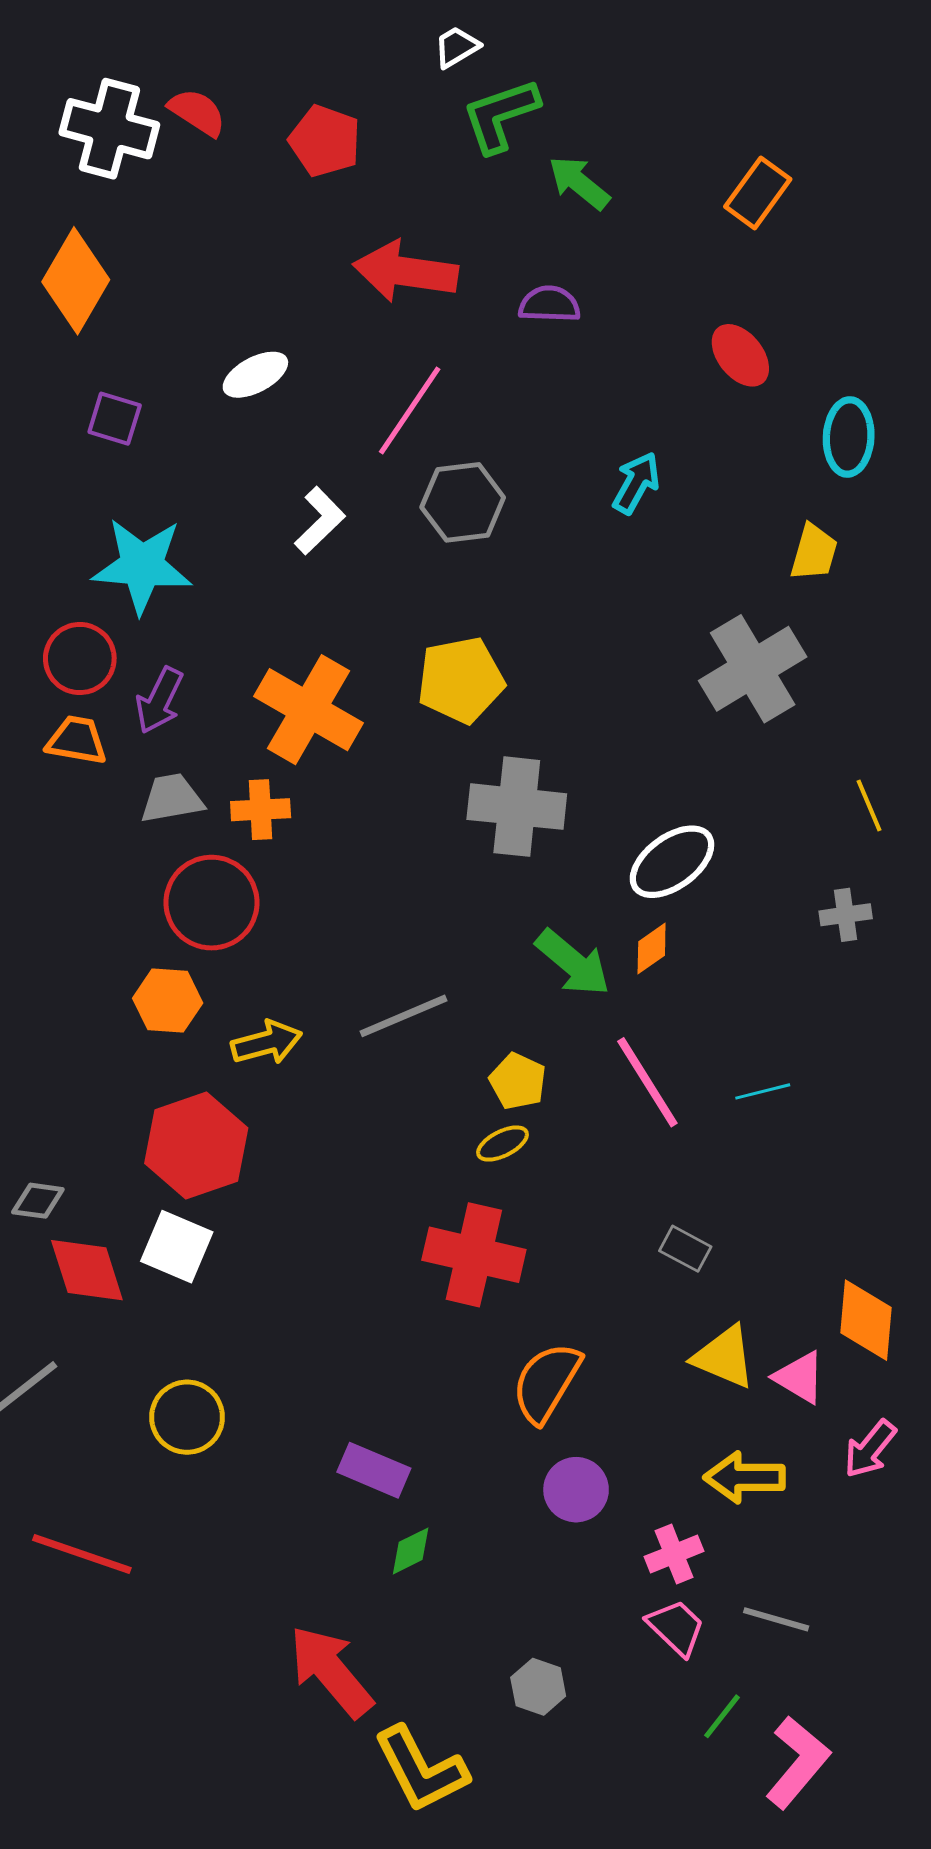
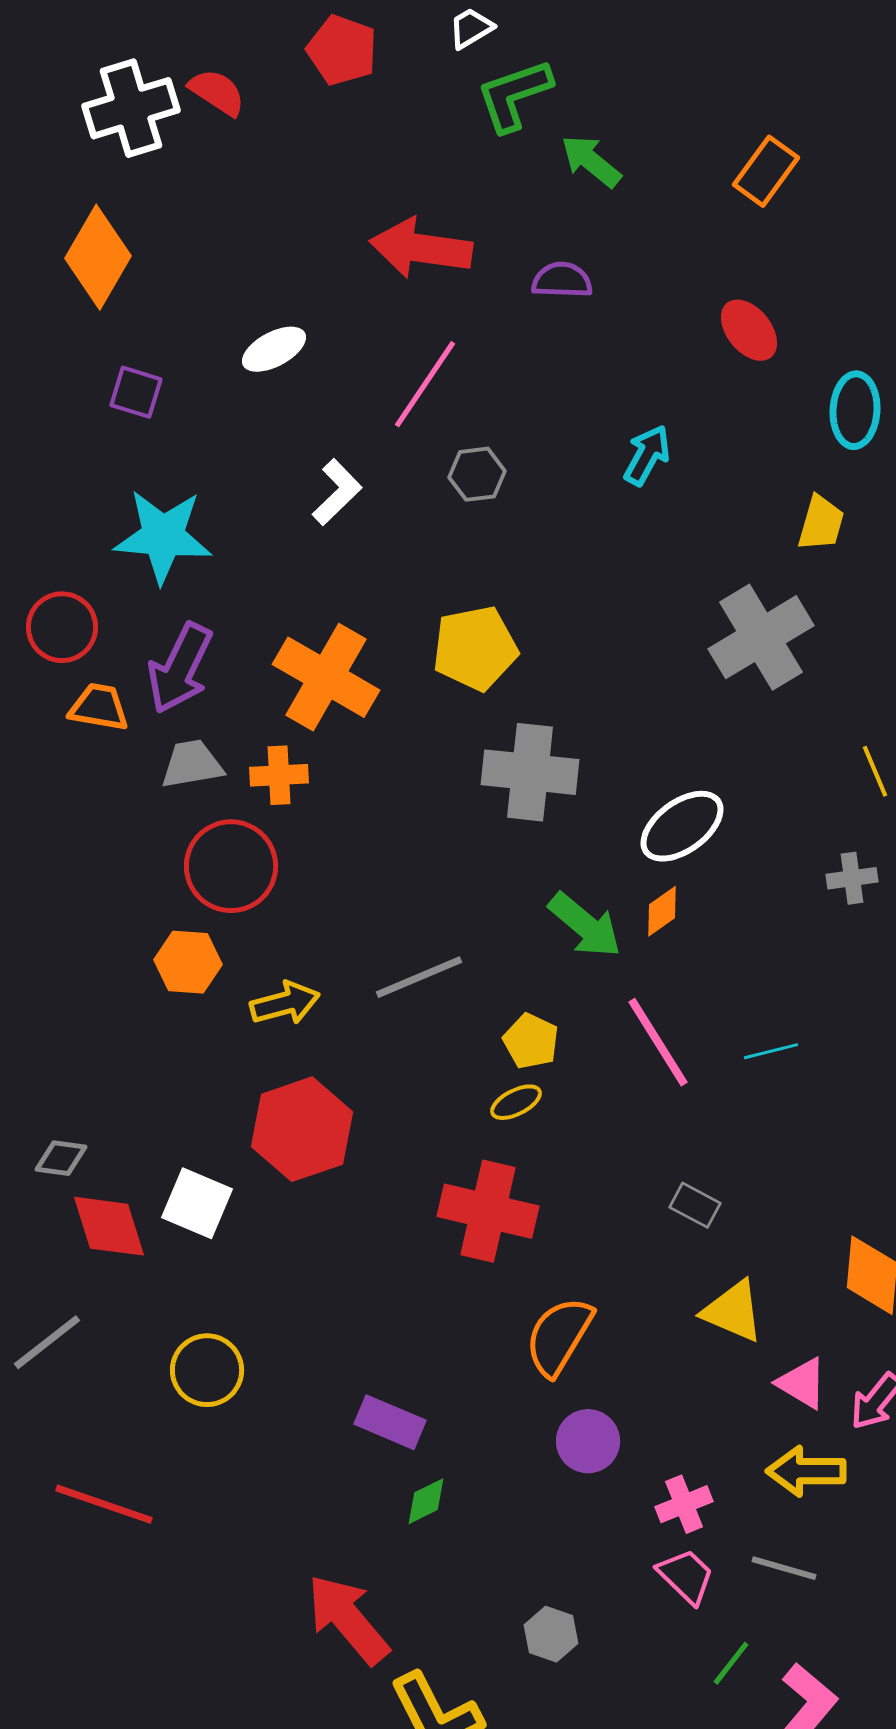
white cross: (109, 129) -> (131, 108), turned -32
red pentagon: (325, 141) -> (342, 50), moved
gray hexagon: (463, 502) -> (477, 474), size x0.7
red circle: (80, 659) -> (62, 627), moved
purple arrow: (159, 700) -> (180, 668), size x1.4
red hexagon: (196, 1146) -> (302, 1129), moved
pink triangle: (800, 1377) -> (802, 1383), moved
yellow arrow: (744, 1477) -> (806, 1471), moved

